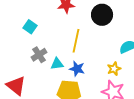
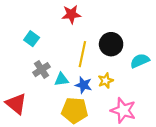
black circle: (102, 15) -> (111, 44), moved
yellow star: (114, 69) -> (106, 81), moved

